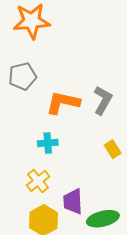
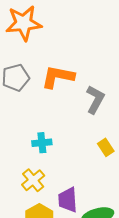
orange L-shape: (63, 103) -> (58, 77), moved

